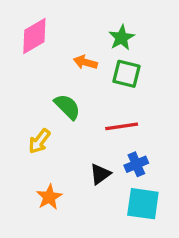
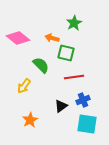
pink diamond: (34, 36) -> (18, 38), moved, turned 70
green square: (126, 74) -> (66, 53), moved

